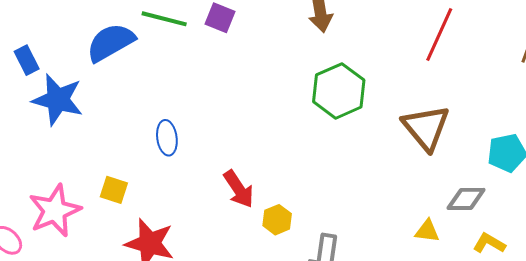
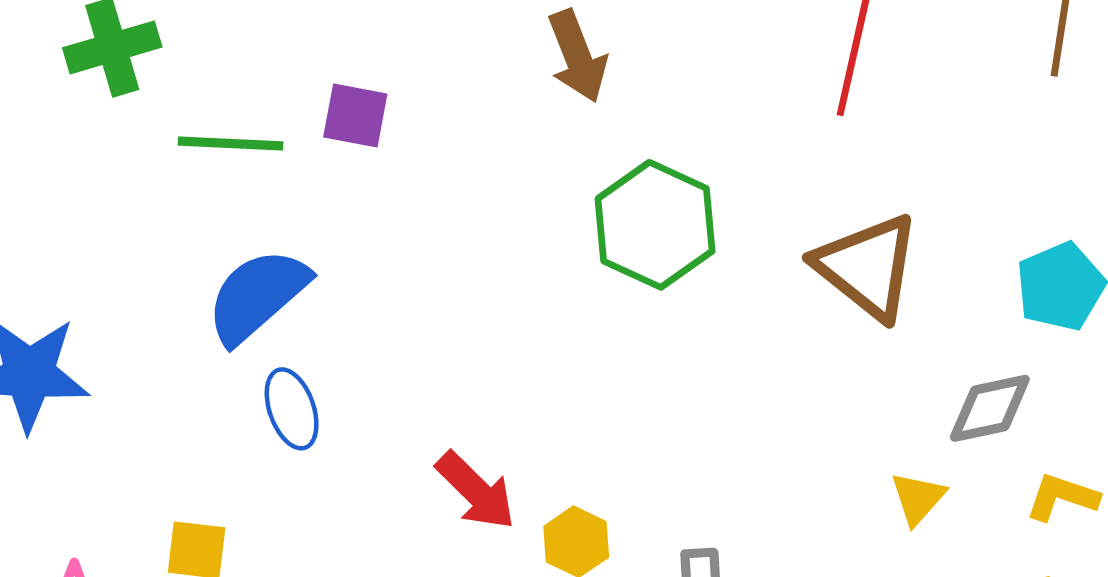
blue semicircle: (111, 42) -> (257, 296), moved
yellow triangle: (427, 231) -> (918, 498), turned -44

